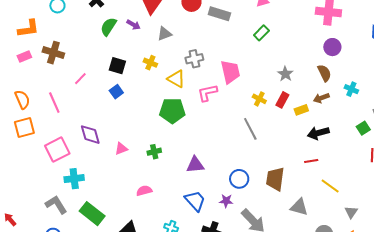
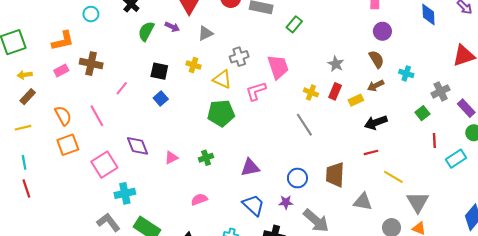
green rectangle: (261, 33) -> (294, 24), moved
gray triangle: (351, 212) -> (418, 202), size x1.6

